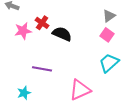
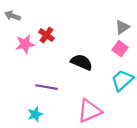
black semicircle: (62, 34) -> (82, 62), moved
cyan star: (24, 93) -> (35, 114), moved

